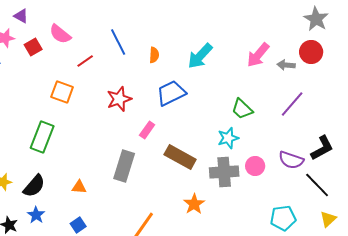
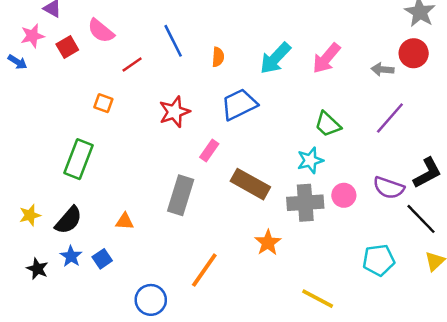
pink arrow: (258, 55) -> (326, 58), moved
orange square: (62, 92) -> (103, 103), size x0.7
blue square: (78, 225) -> (102, 259), moved

